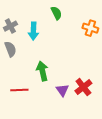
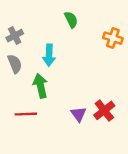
cyan arrow: (33, 31) -> (49, 55), moved
green arrow: (42, 71) -> (40, 86), moved

